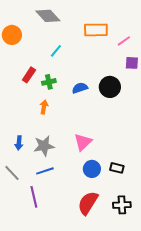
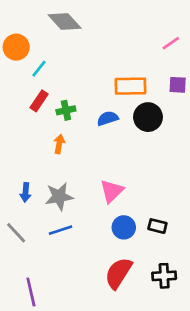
orange rectangle: (96, 30) -> (131, 86), moved
pink line: (124, 41) -> (171, 43), moved
cyan line: (56, 51) -> (39, 69), moved
purple line: (34, 197) -> (31, 292), moved

